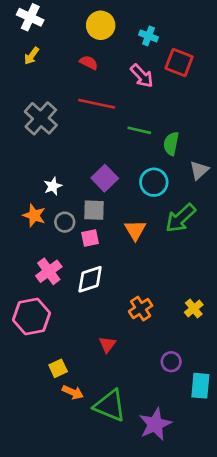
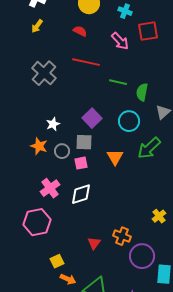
red square: (179, 63) -> (148, 31), turned -30
orange cross: (141, 309) -> (122, 236), moved, turned -36
purple circle: (171, 362) -> (142, 256), size x1.6

